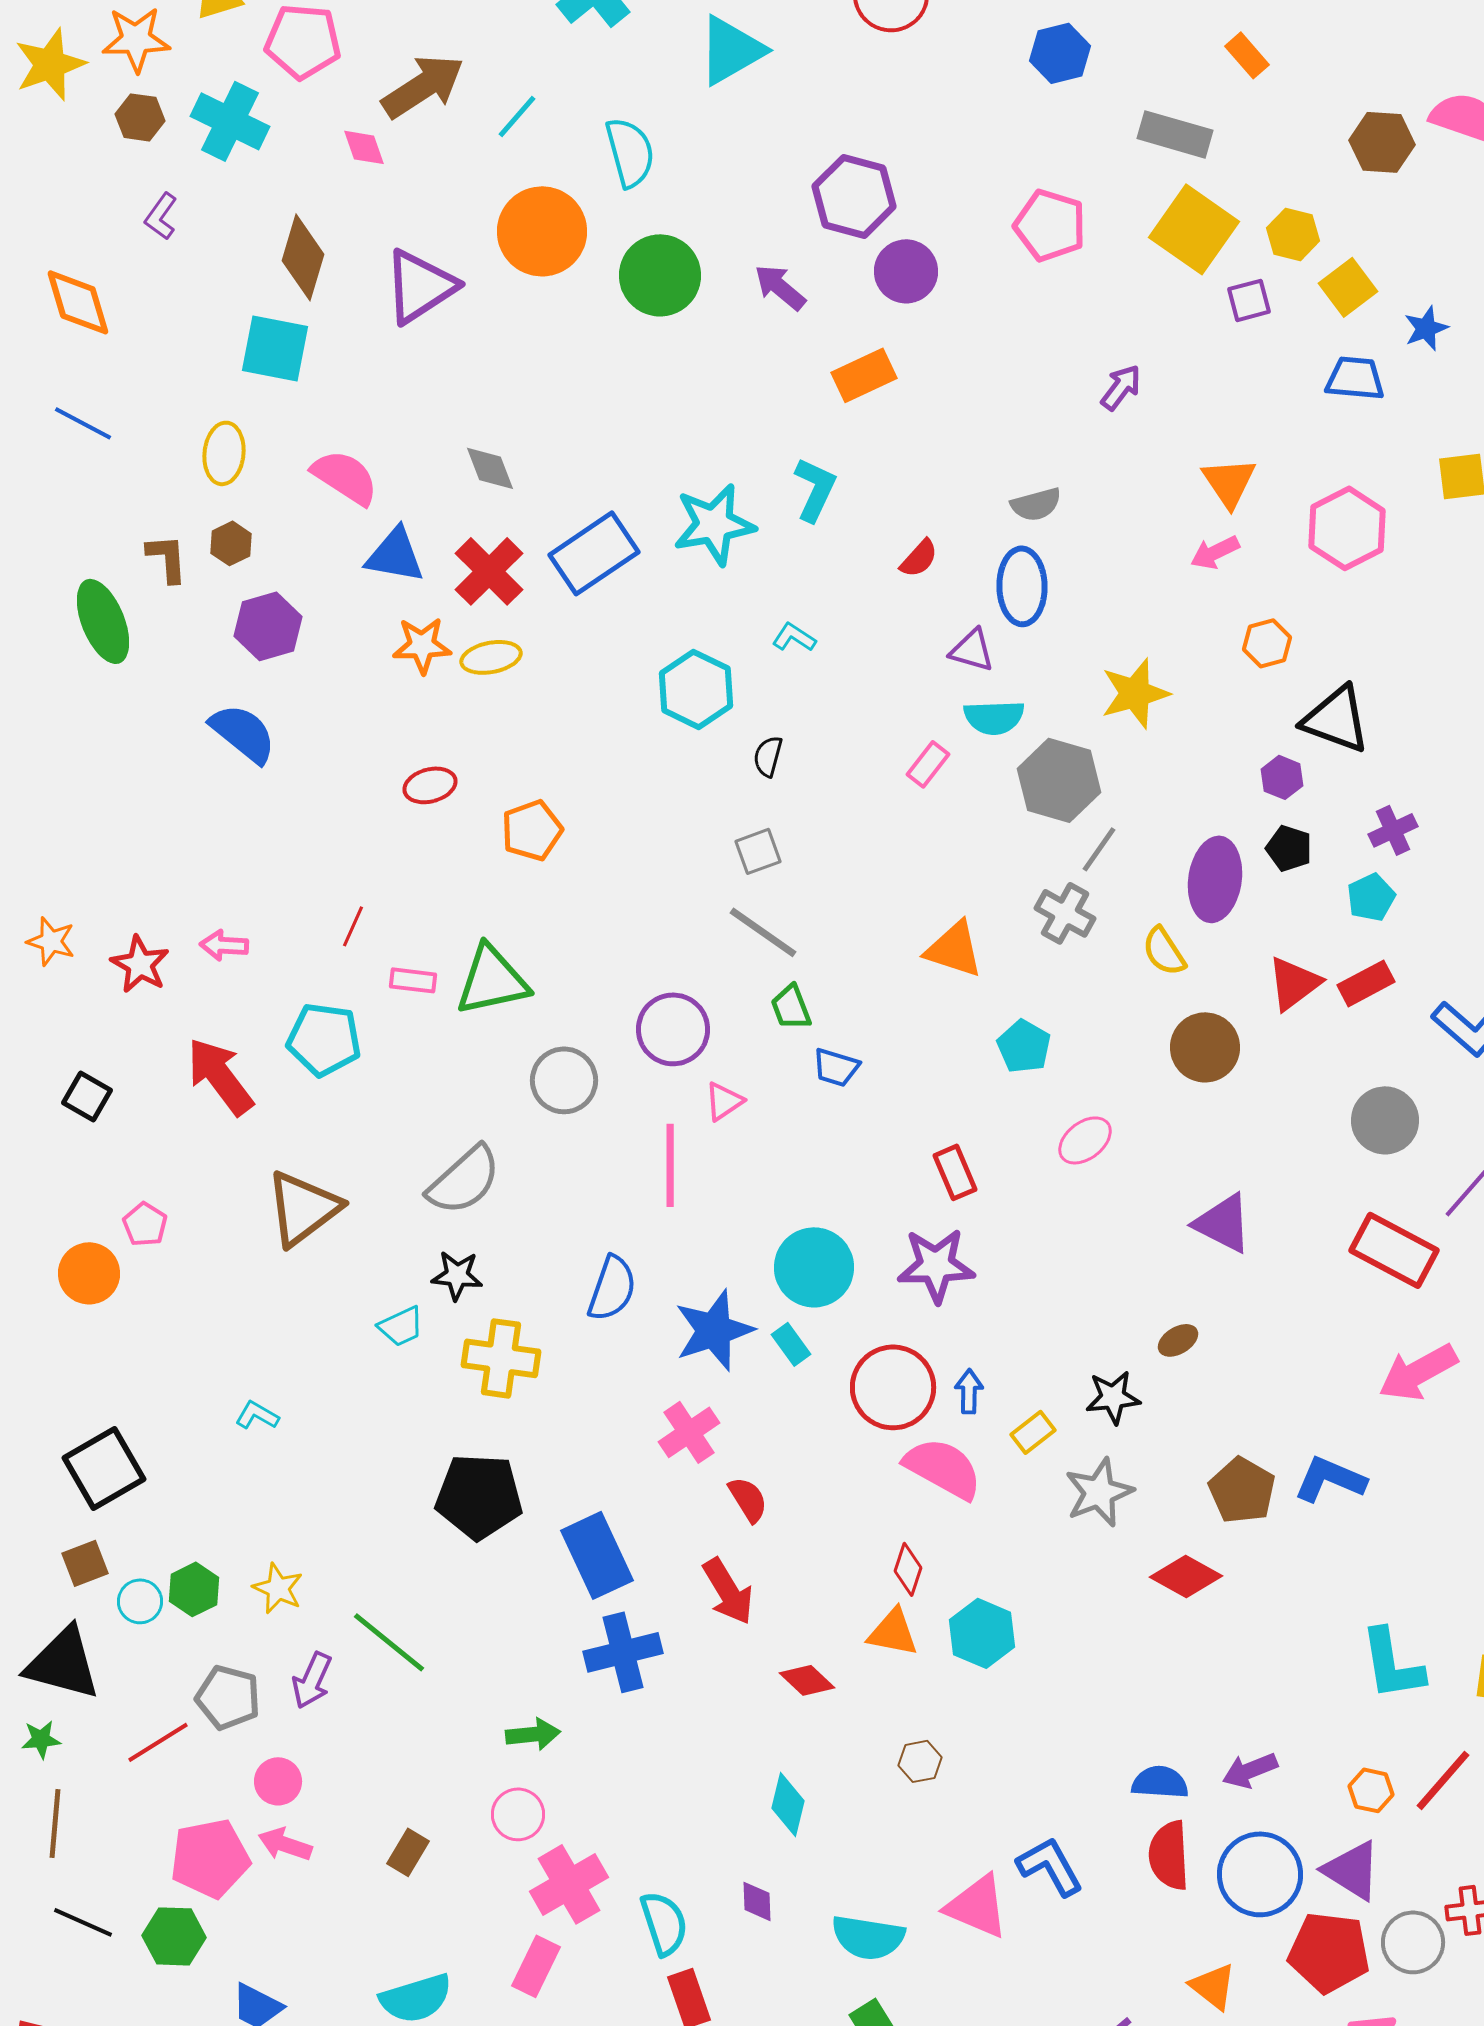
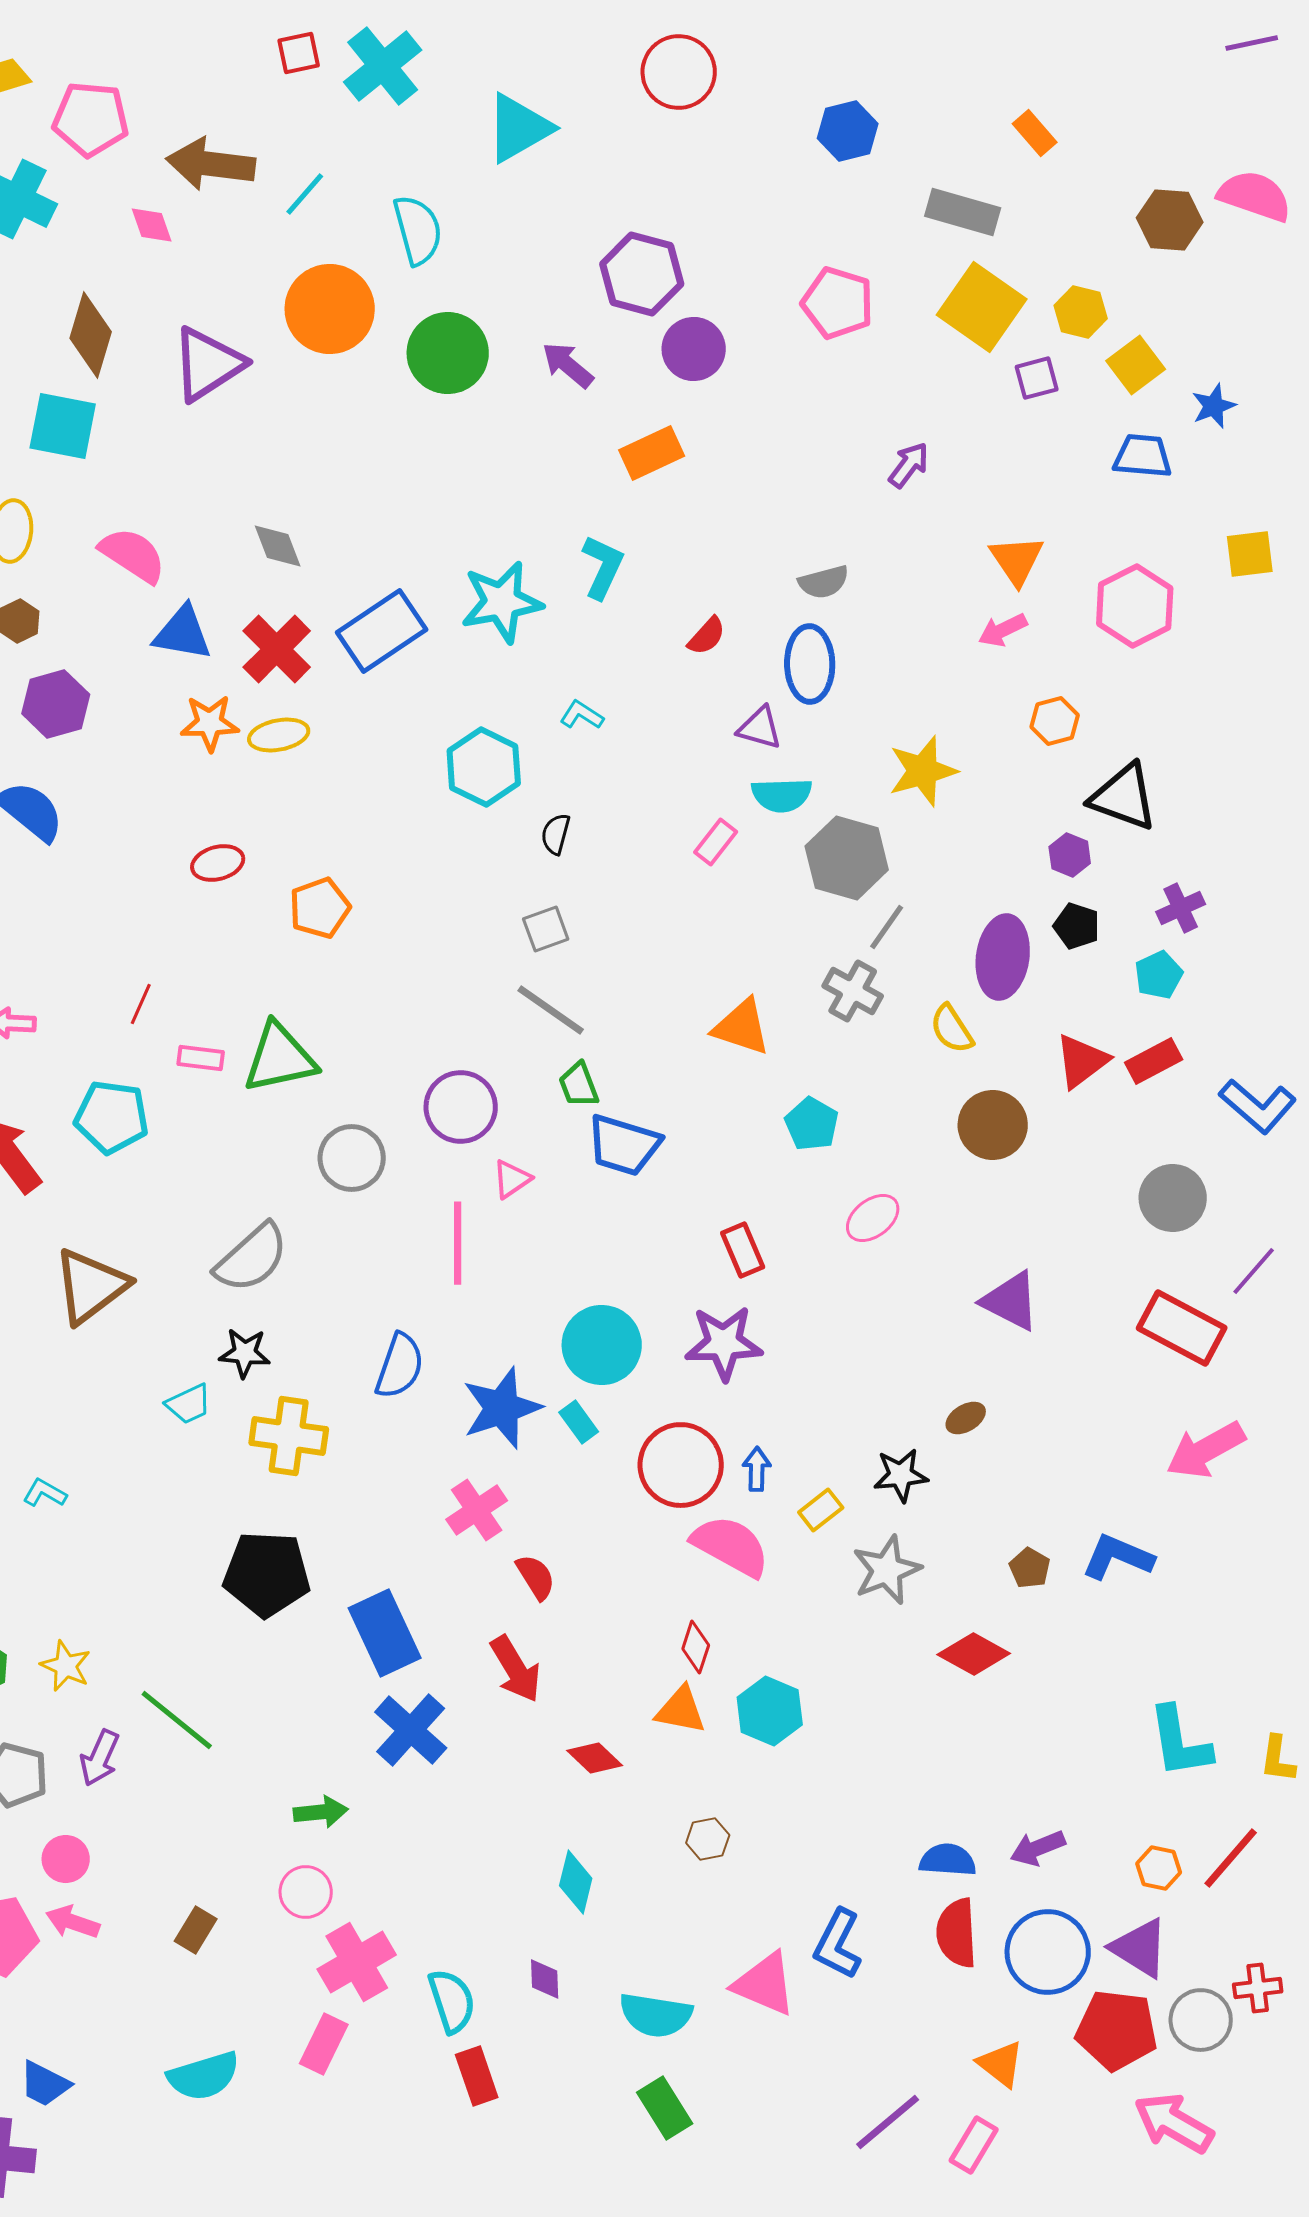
brown arrow: (423, 86) -> (211, 164), turned -140
blue trapezoid: (836, 1067) -> (624, 1145), size x1.6
brown pentagon: (1242, 1490) -> (1030, 1568), size x0.6
blue cross: (623, 1652) -> (411, 1730), turned -34
blue L-shape: (1050, 1866) -> (838, 1944), turned -124

